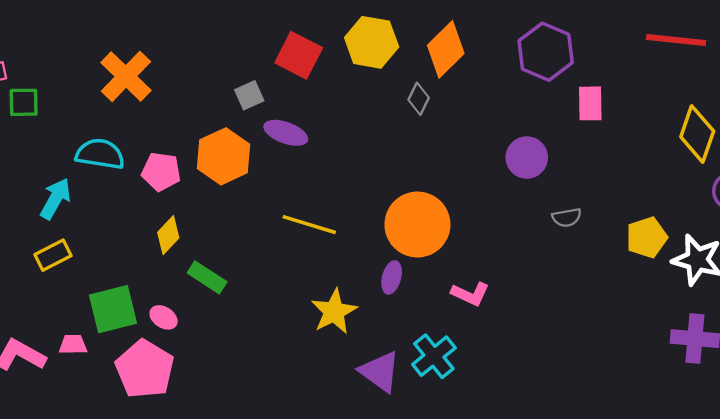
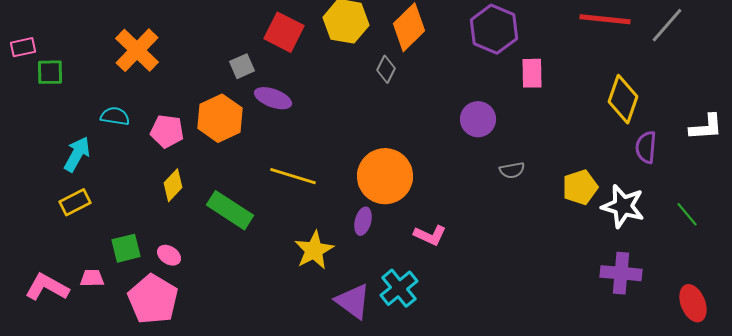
cyan semicircle: (100, 154) -> (115, 116), size x0.7
green rectangle: (207, 277) -> (230, 210), moved, size x1.4
green square: (113, 309) -> (126, 248), size x0.7

